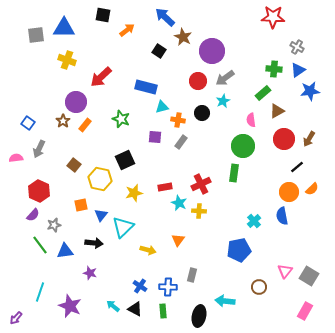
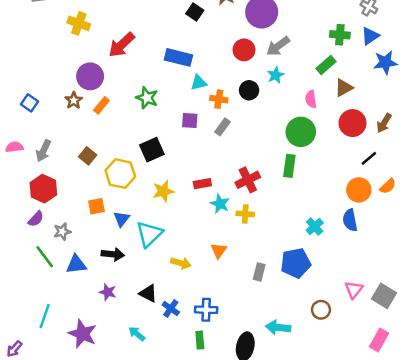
gray arrow: (39, 149) -> (43, 151), moved
gray rectangle: (192, 275) -> (259, 272), moved
black triangle: (135, 309) -> (148, 293), moved

